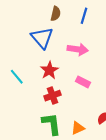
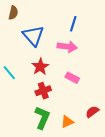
brown semicircle: (56, 14) -> (13, 13), moved
blue line: (84, 16) -> (73, 24), moved
green L-shape: (51, 124) -> (42, 118), turned 30

